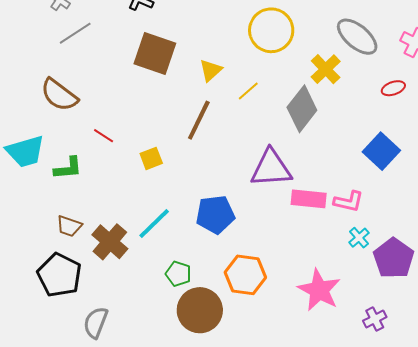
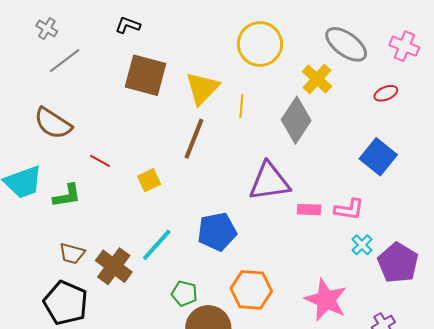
yellow triangle: (211, 70) -> (202, 88), size x1.5
yellow line: (248, 91) -> (241, 106), turned -40
pink rectangle: (309, 199) -> (309, 210), size x0.7

